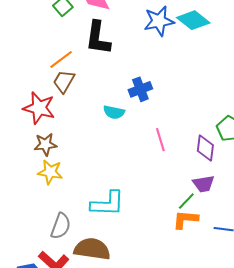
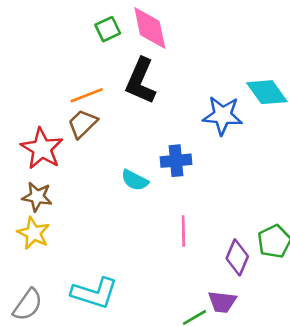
blue star: (159, 21) -> (223, 115), moved

